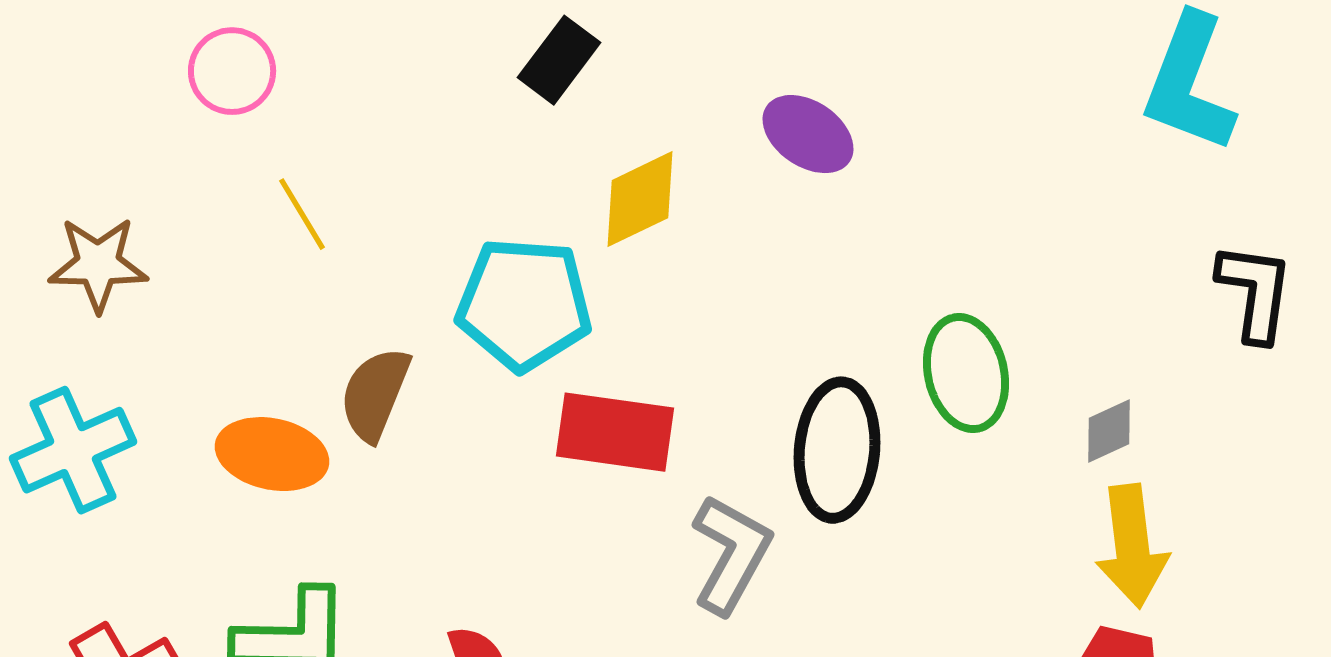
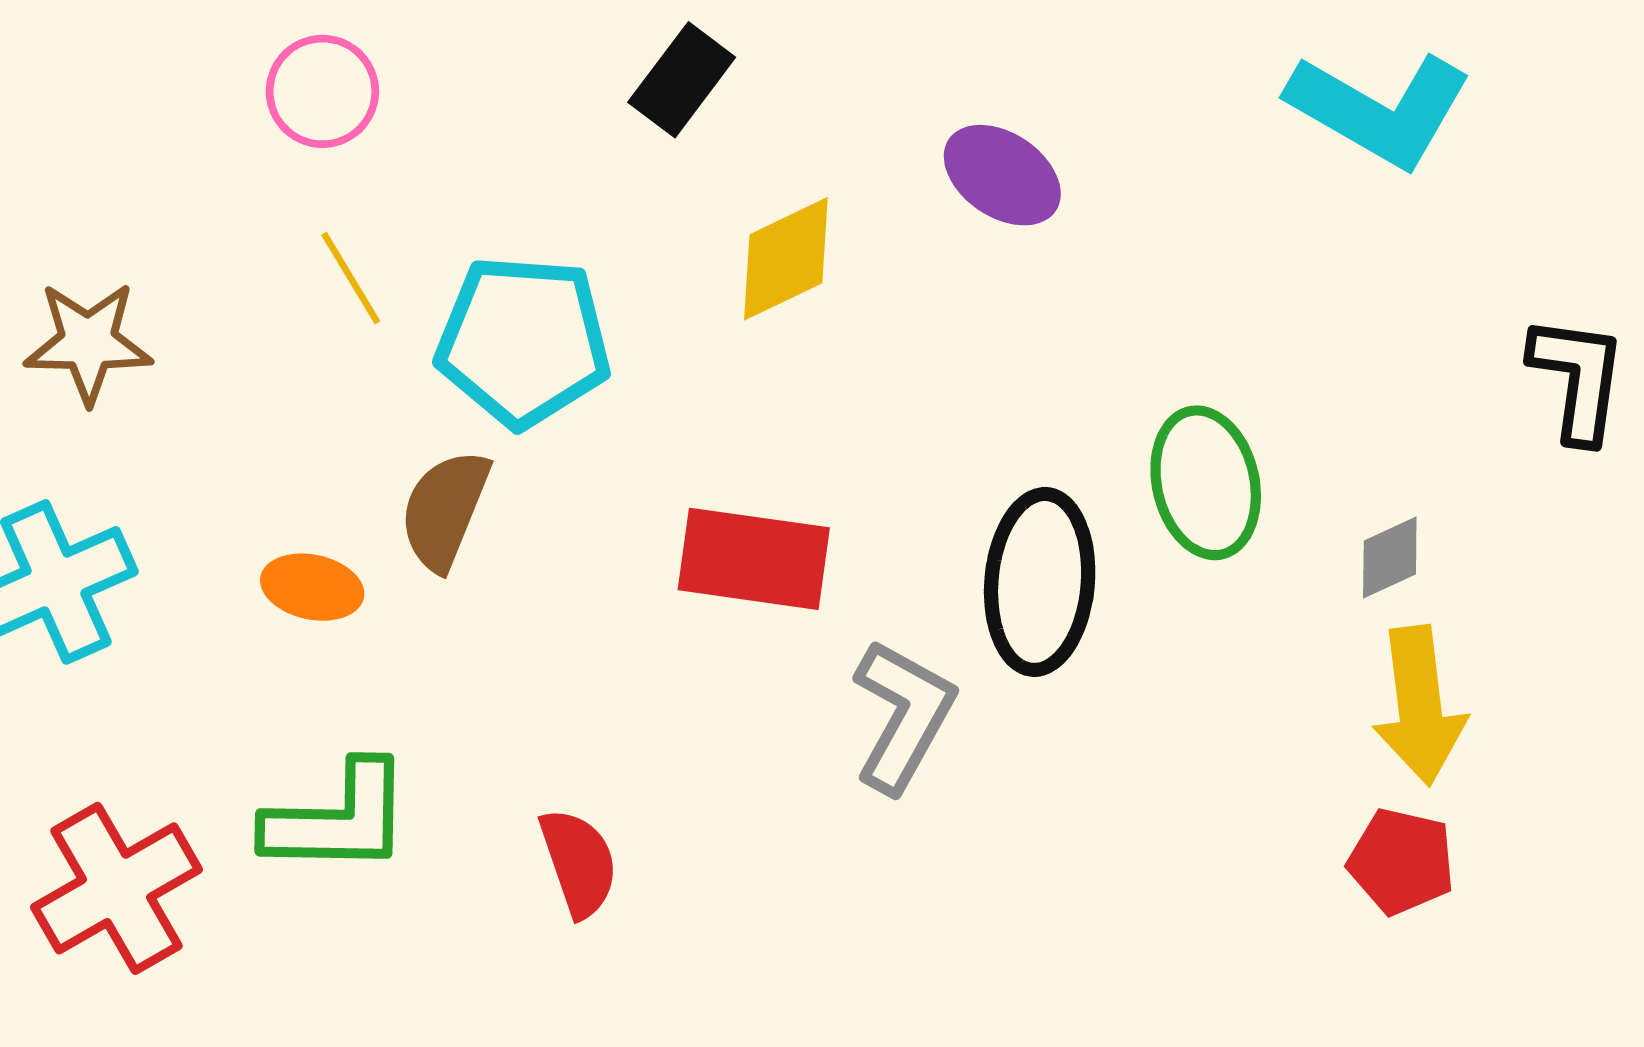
pink circle: (232, 71) -> (322, 91), moved
cyan L-shape: (1189, 83) -> (1380, 109), moved, turned -81
cyan pentagon: (524, 304) -> (523, 341), moved
orange ellipse: (272, 454) -> (312, 587), size x0.7

